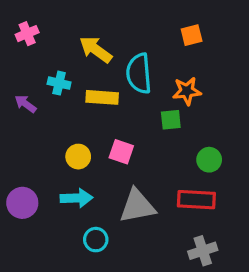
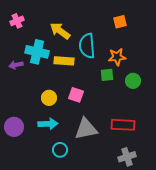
cyan cross: (59, 83) -> (37, 52), size x1.6
purple arrow: (25, 104) -> (16, 65), turned -48
green circle: (209, 160) -> (133, 81), moved

